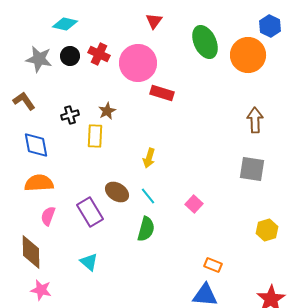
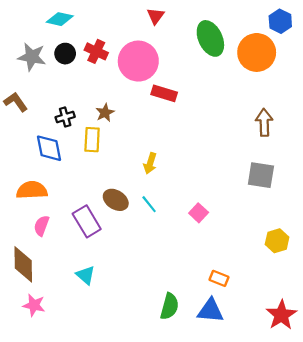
blue diamond: (36, 145) -> (49, 148), moved
green semicircle: (146, 229) -> (169, 306), moved

